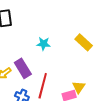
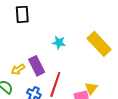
yellow rectangle: (84, 42) -> (99, 44), size x1.4

